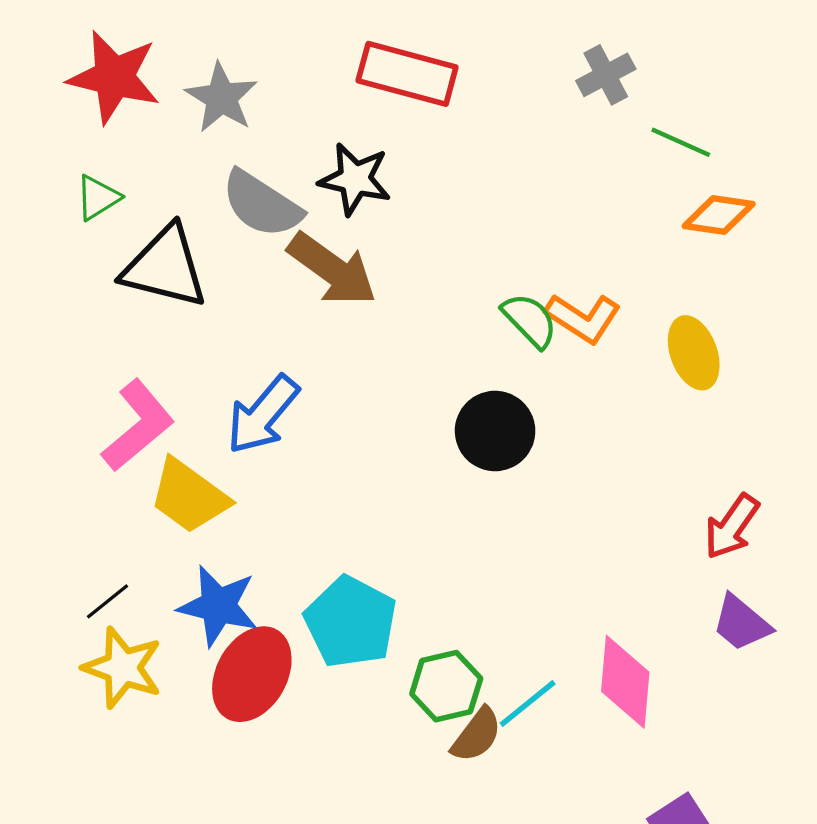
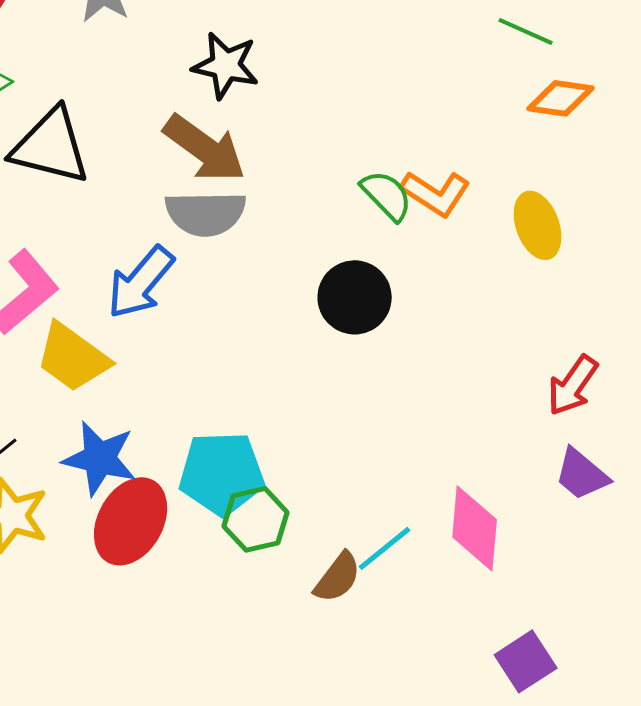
gray semicircle: (262, 204) -> (206, 213), moved, turned -34
cyan pentagon: (351, 622) -> (222, 473), turned -30
green hexagon: (446, 686) -> (256, 519), moved

